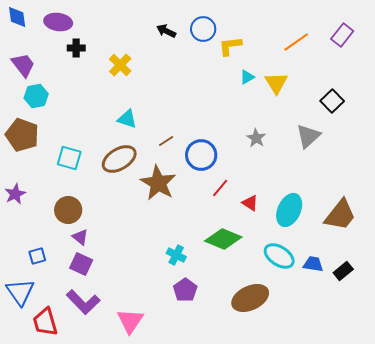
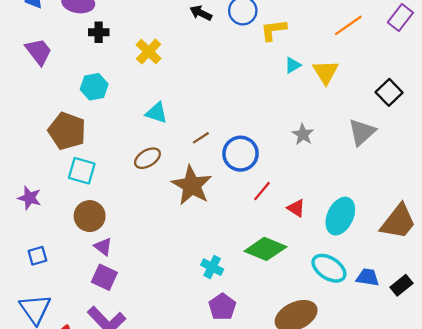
cyan hexagon: (36, 96) -> (94, 87), moved
brown pentagon: (22, 135) -> (67, 131), moved
cyan square: (69, 158) -> (82, 171), moved
brown ellipse: (119, 159) -> (147, 158), size x0.7
purple star: (15, 194) -> (29, 198), turned -30
blue square: (37, 256) -> (37, 256), moved

